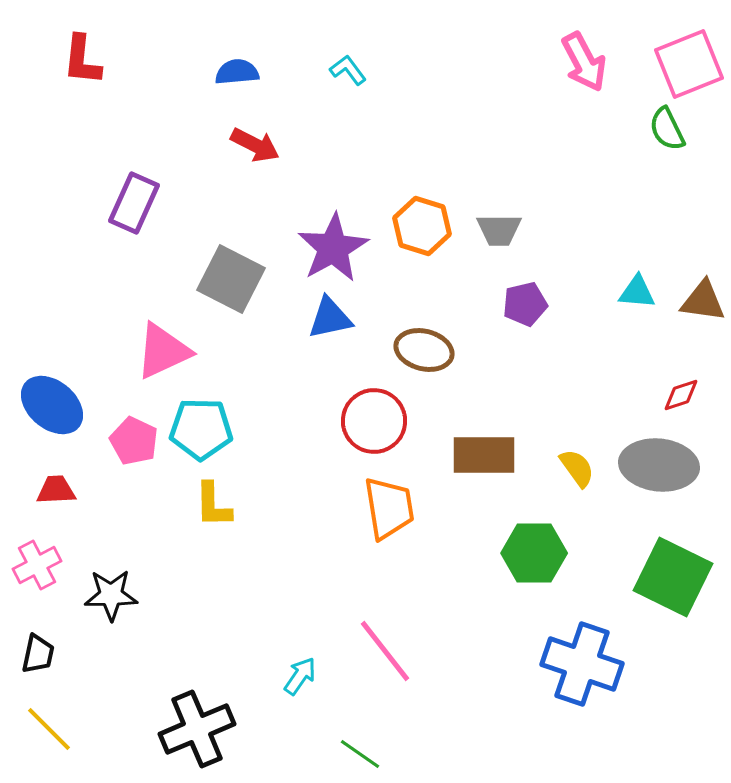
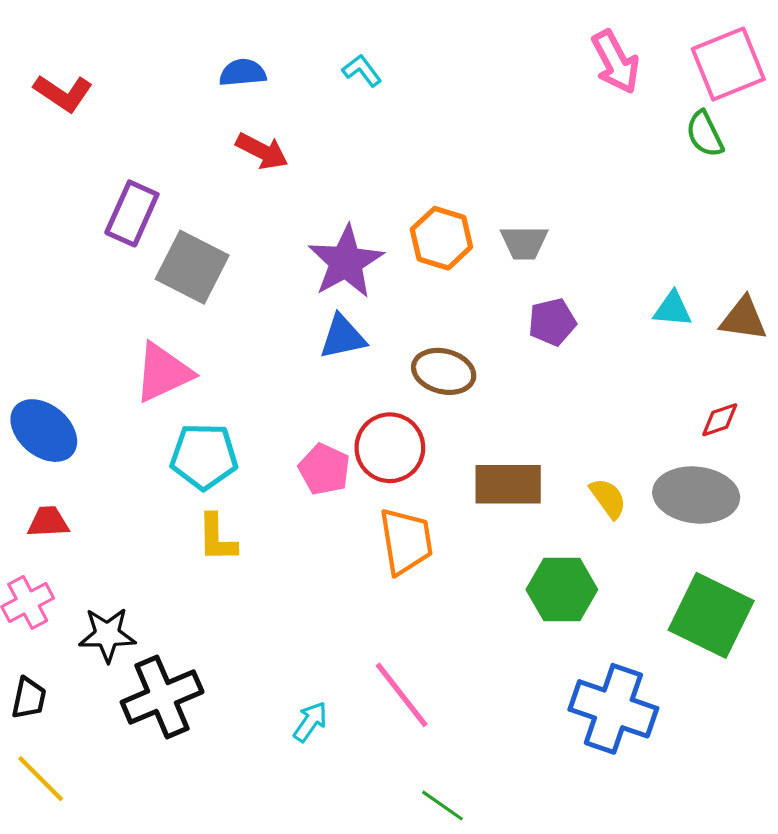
red L-shape: (82, 60) -> (63, 93), moved, turned -62
gray square: (231, 279) -> (192, 267), moved
pink pentagon: (134, 441) -> (324, 469), moved
black cross: (197, 729) -> (162, 697), moved
green line: (360, 754) -> (443, 806), moved

